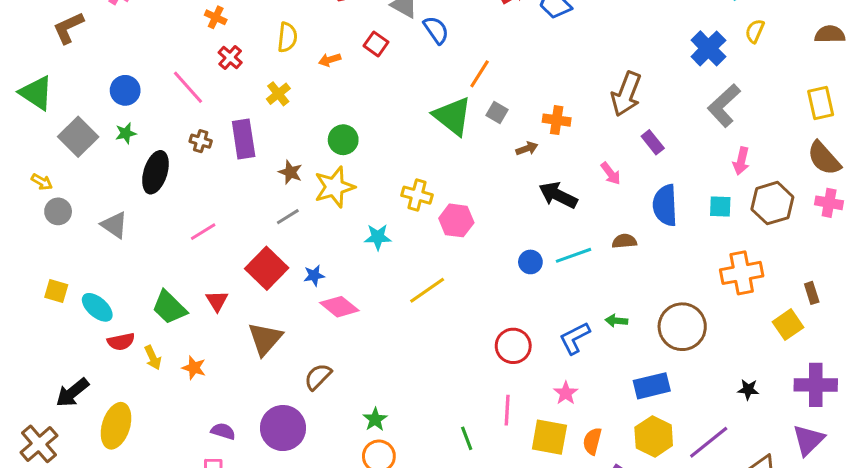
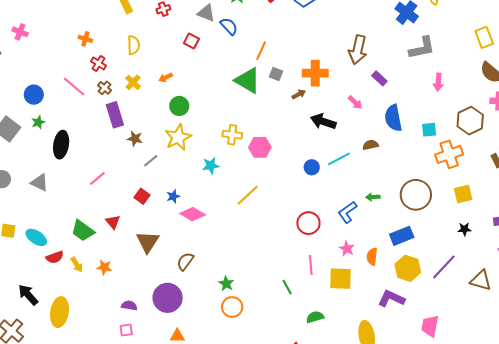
orange arrow: (330, 60) -> (166, 77), moved
gray L-shape: (724, 105) -> (422, 48), turned -140
orange cross: (557, 120) -> (315, 73), size x1.4
brown cross: (201, 141) -> (105, 88), moved, turned 32
brown star: (290, 172) -> (135, 139), moved
brown hexagon: (772, 203) -> (470, 121), moved
cyan square: (720, 207) -> (429, 130), moved
red square: (267, 268) -> (142, 196), size x0.6
yellow square: (788, 325) -> (463, 194), moved, turned 30
black arrow: (72, 393) -> (28, 295), turned 95
orange semicircle: (592, 441) -> (372, 257), moved

